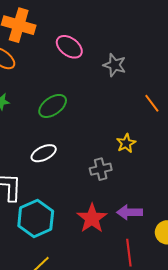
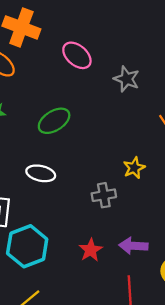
white ellipse: (44, 153) -> (41, 173), turned 35
red star: (92, 218) -> (91, 250), size x0.7

